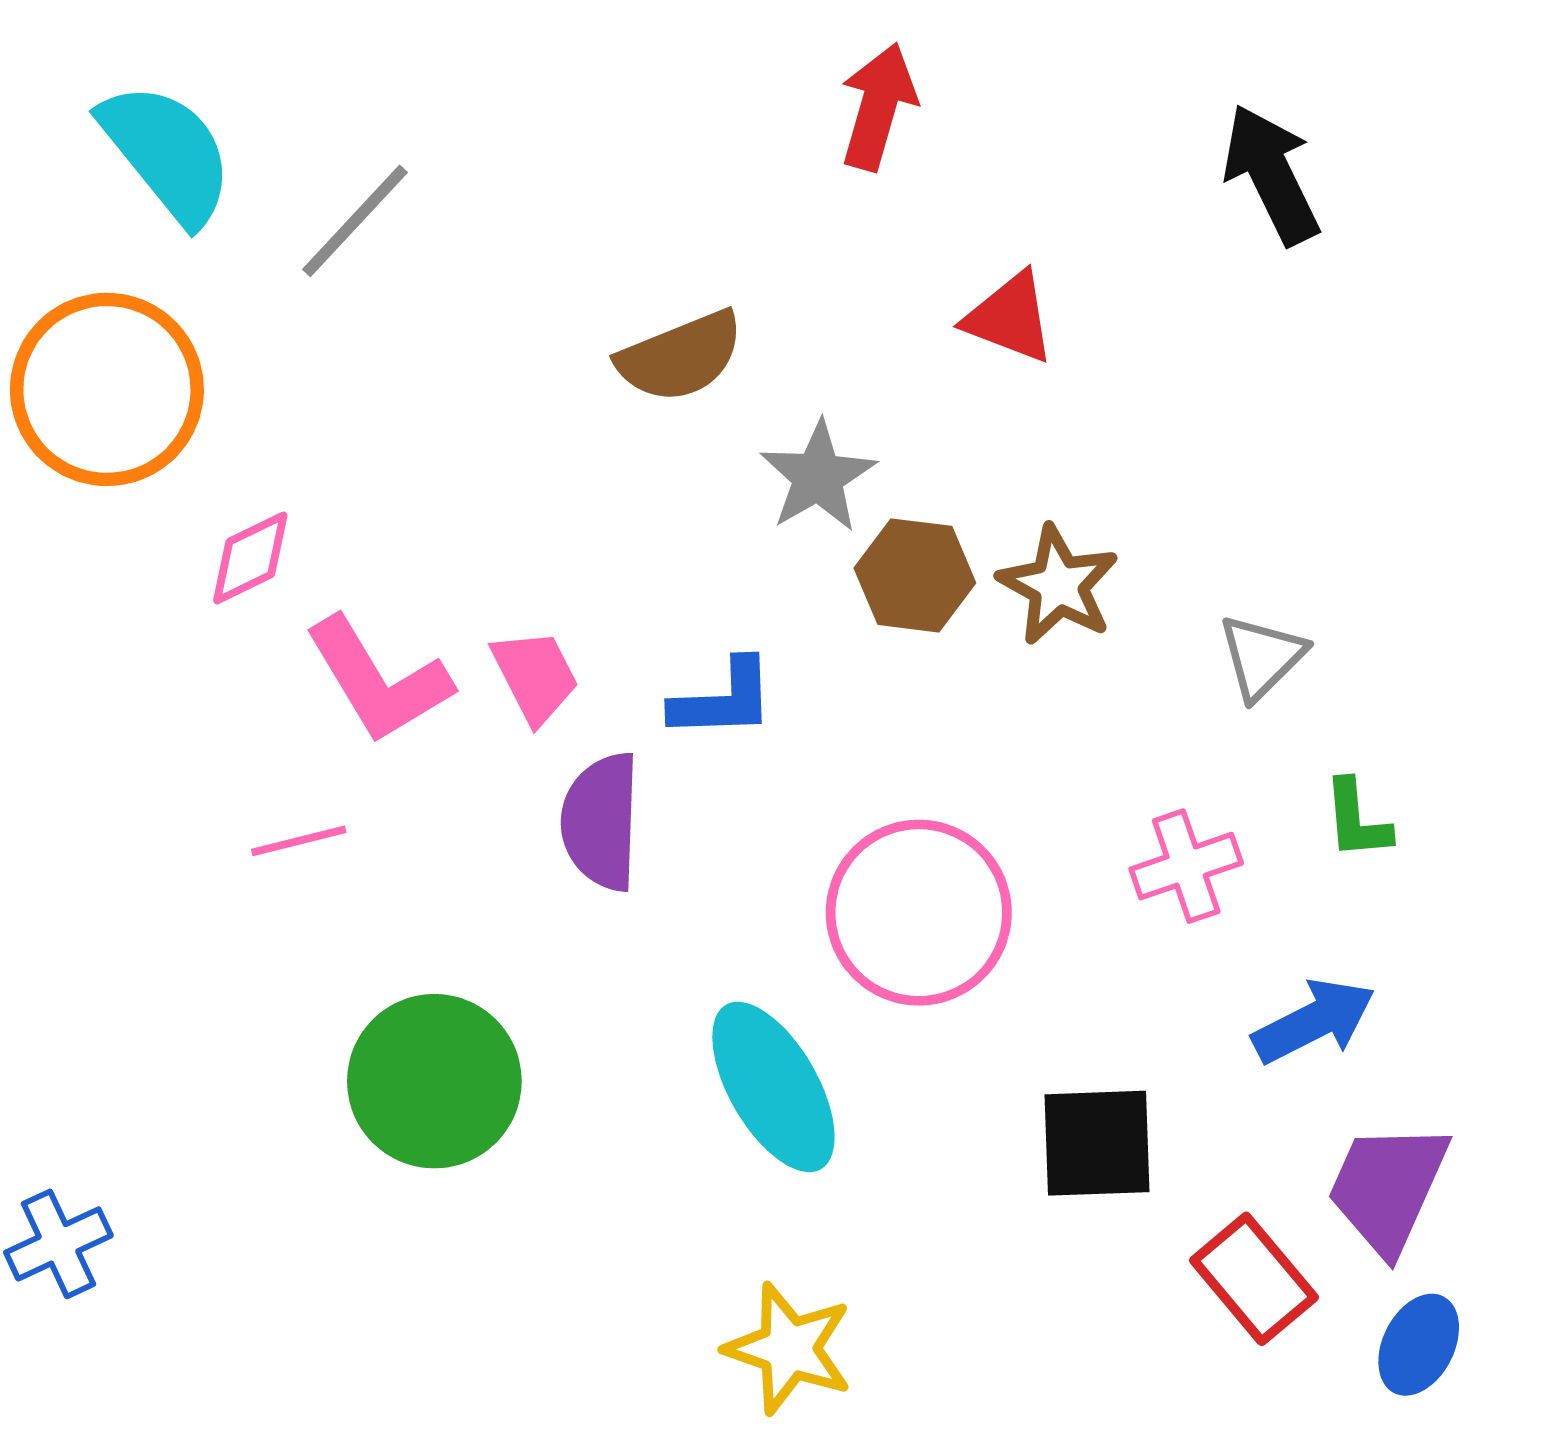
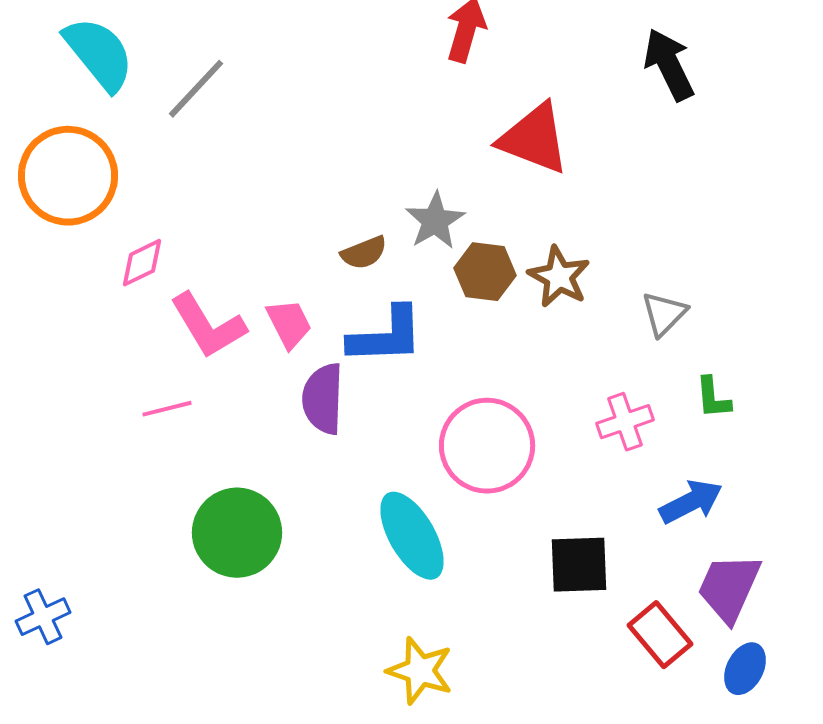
red triangle: (1010, 318) -> (534, 139), size x1.5
brown semicircle: (680, 357) -> (364, 253), moved, size x0.7
blue L-shape: (723, 699) -> (386, 336), size x1.4

